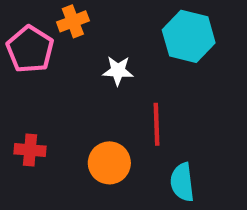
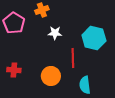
orange cross: (73, 21) -> (42, 10), moved
cyan hexagon: (189, 36) -> (94, 38), moved

